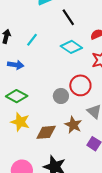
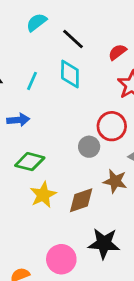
cyan diamond: (71, 47) -> (70, 74), moved, turned 70
yellow star: (20, 122) -> (43, 195), turned -30

